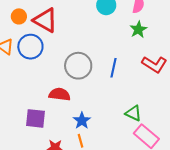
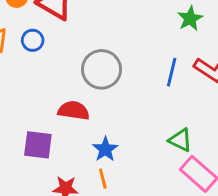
blue circle: (30, 47) -> (33, 40), size x0.6
blue line: (114, 68) -> (172, 72), moved

